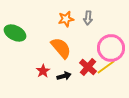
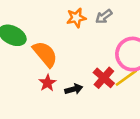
gray arrow: (88, 18) -> (104, 17), turned 48
orange semicircle: (61, 48) -> (45, 54), moved

